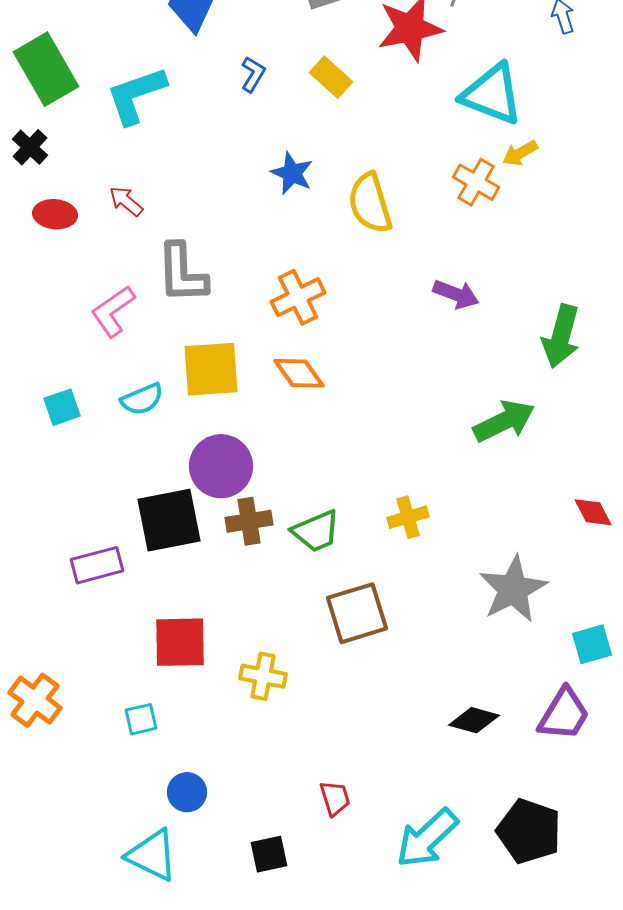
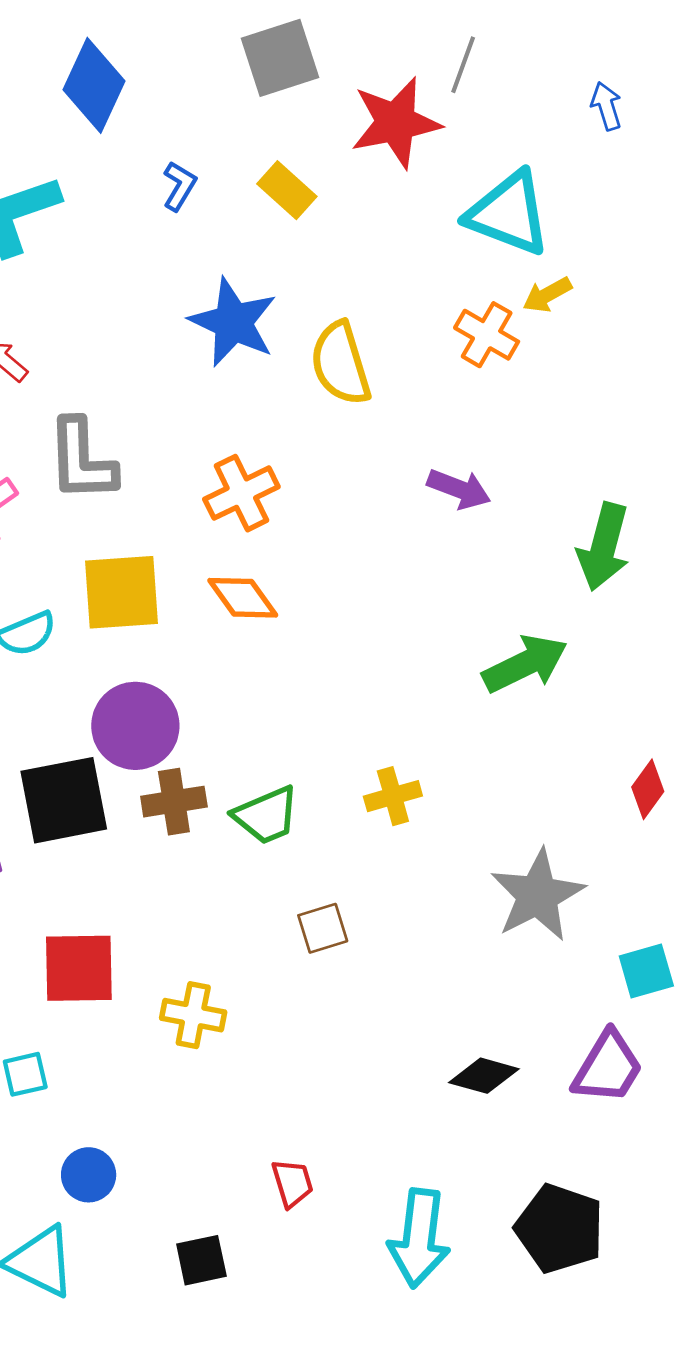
blue star: (292, 173) -> (233, 322), size x1.5
red diamond: (593, 512) -> (648, 789), turned 63
brown square: (357, 613) -> (323, 928), size x0.6
cyan arrow: (427, 838) -> (419, 1238), turned -40

